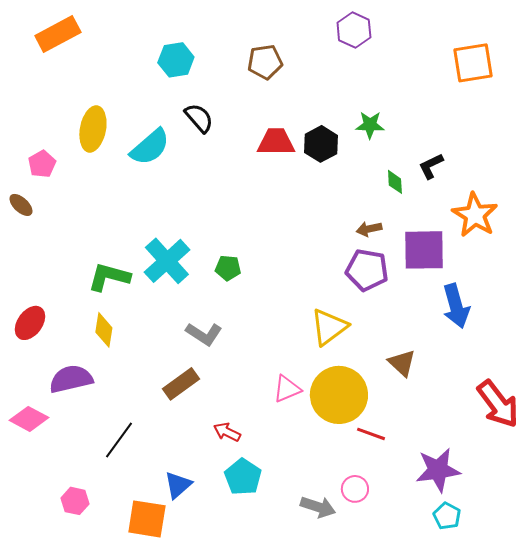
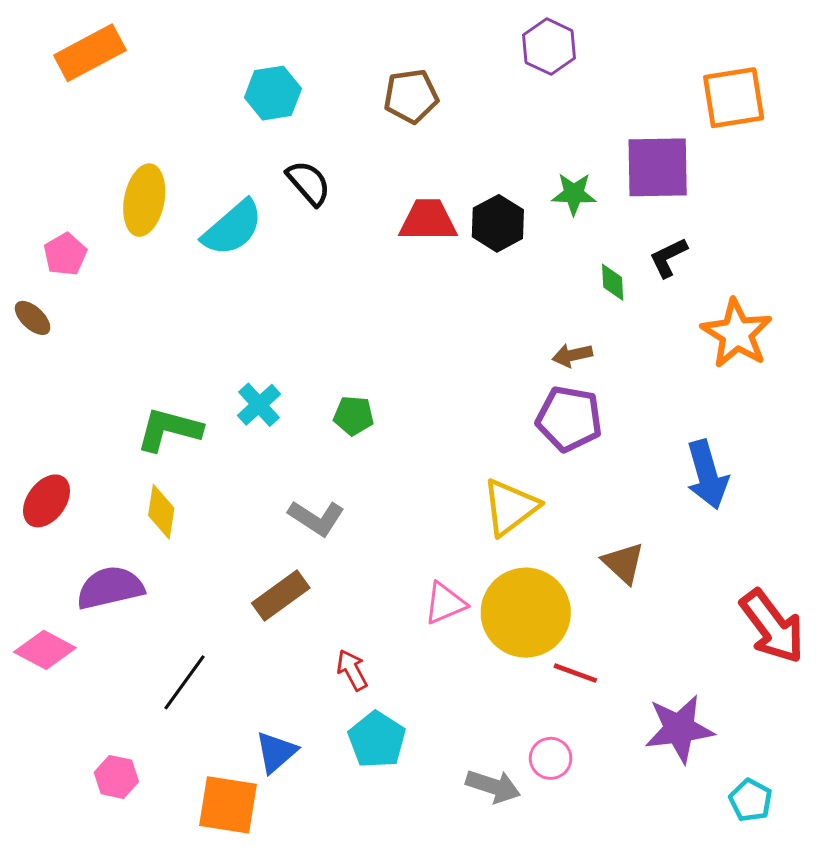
purple square: (424, 250) -> (658, 167), moved
cyan cross: (167, 261) -> (259, 405), size x0.6
red arrow: (227, 432) -> (352, 670), turned 36
cyan pentagon: (447, 516) -> (751, 800), moved

